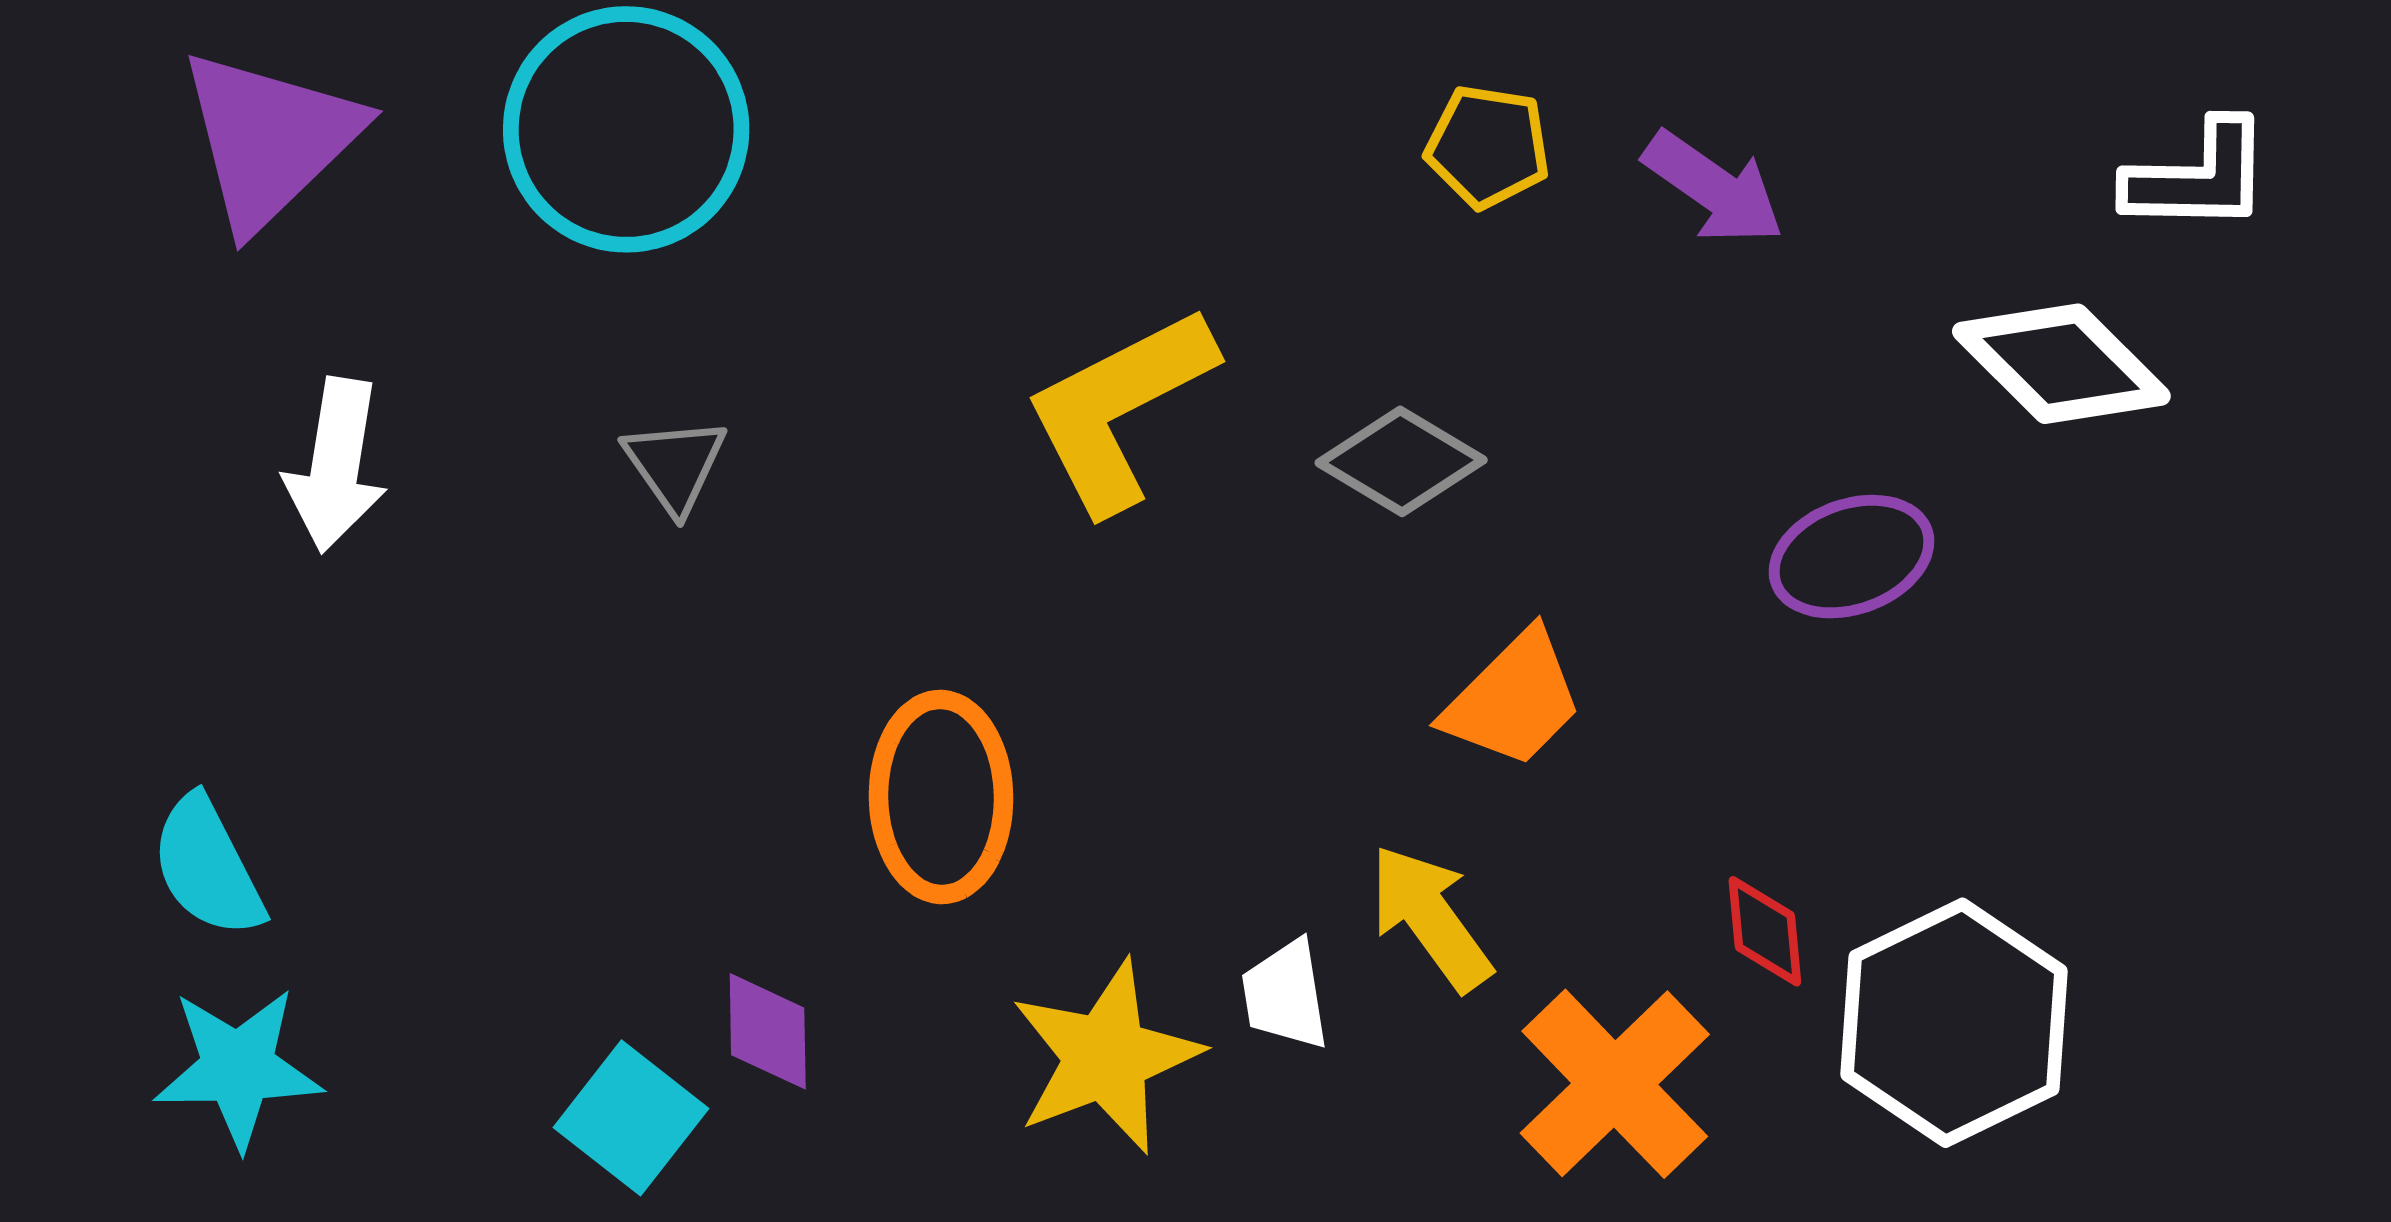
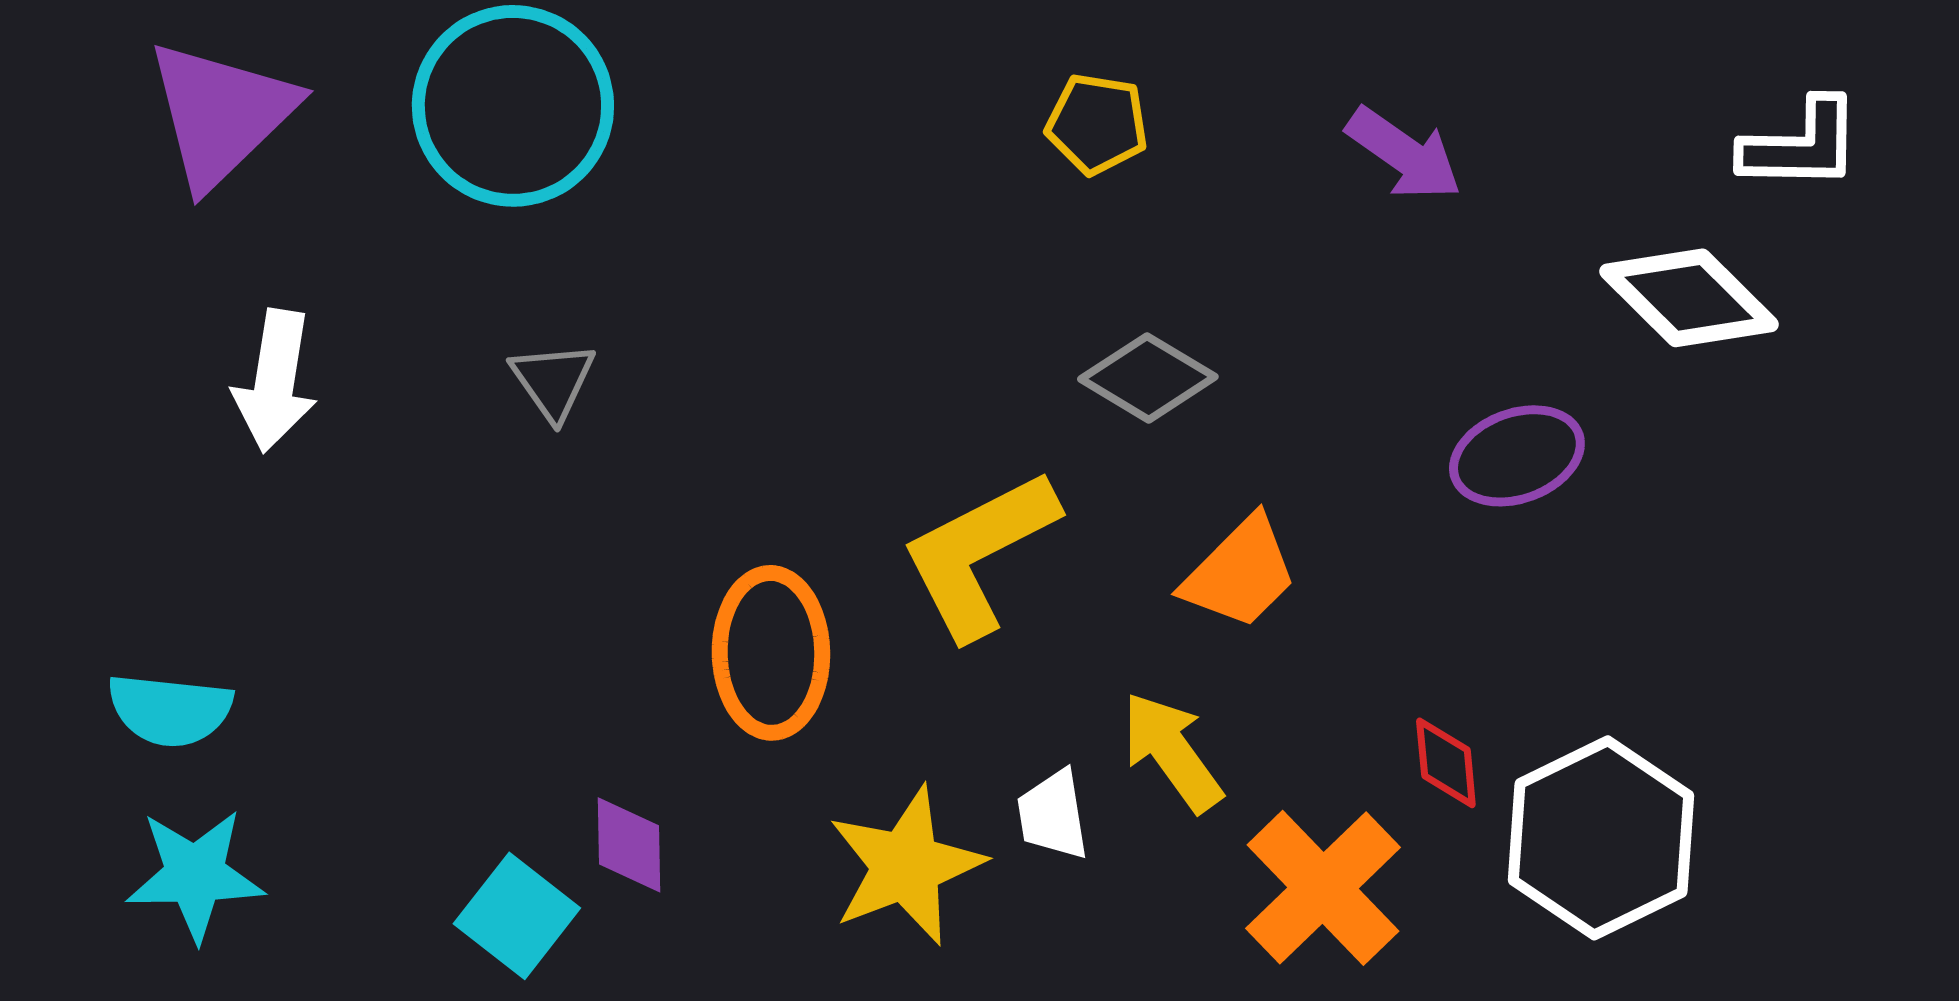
yellow pentagon: (1488, 146) -> (1097, 124), moved
yellow L-shape: (1119, 409) -> (979, 554), moved
cyan semicircle: (207, 867) -> (170, 710), turned -57

